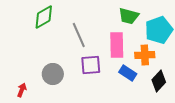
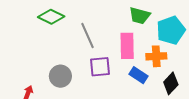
green diamond: (44, 17) -> (51, 17), turned 55

